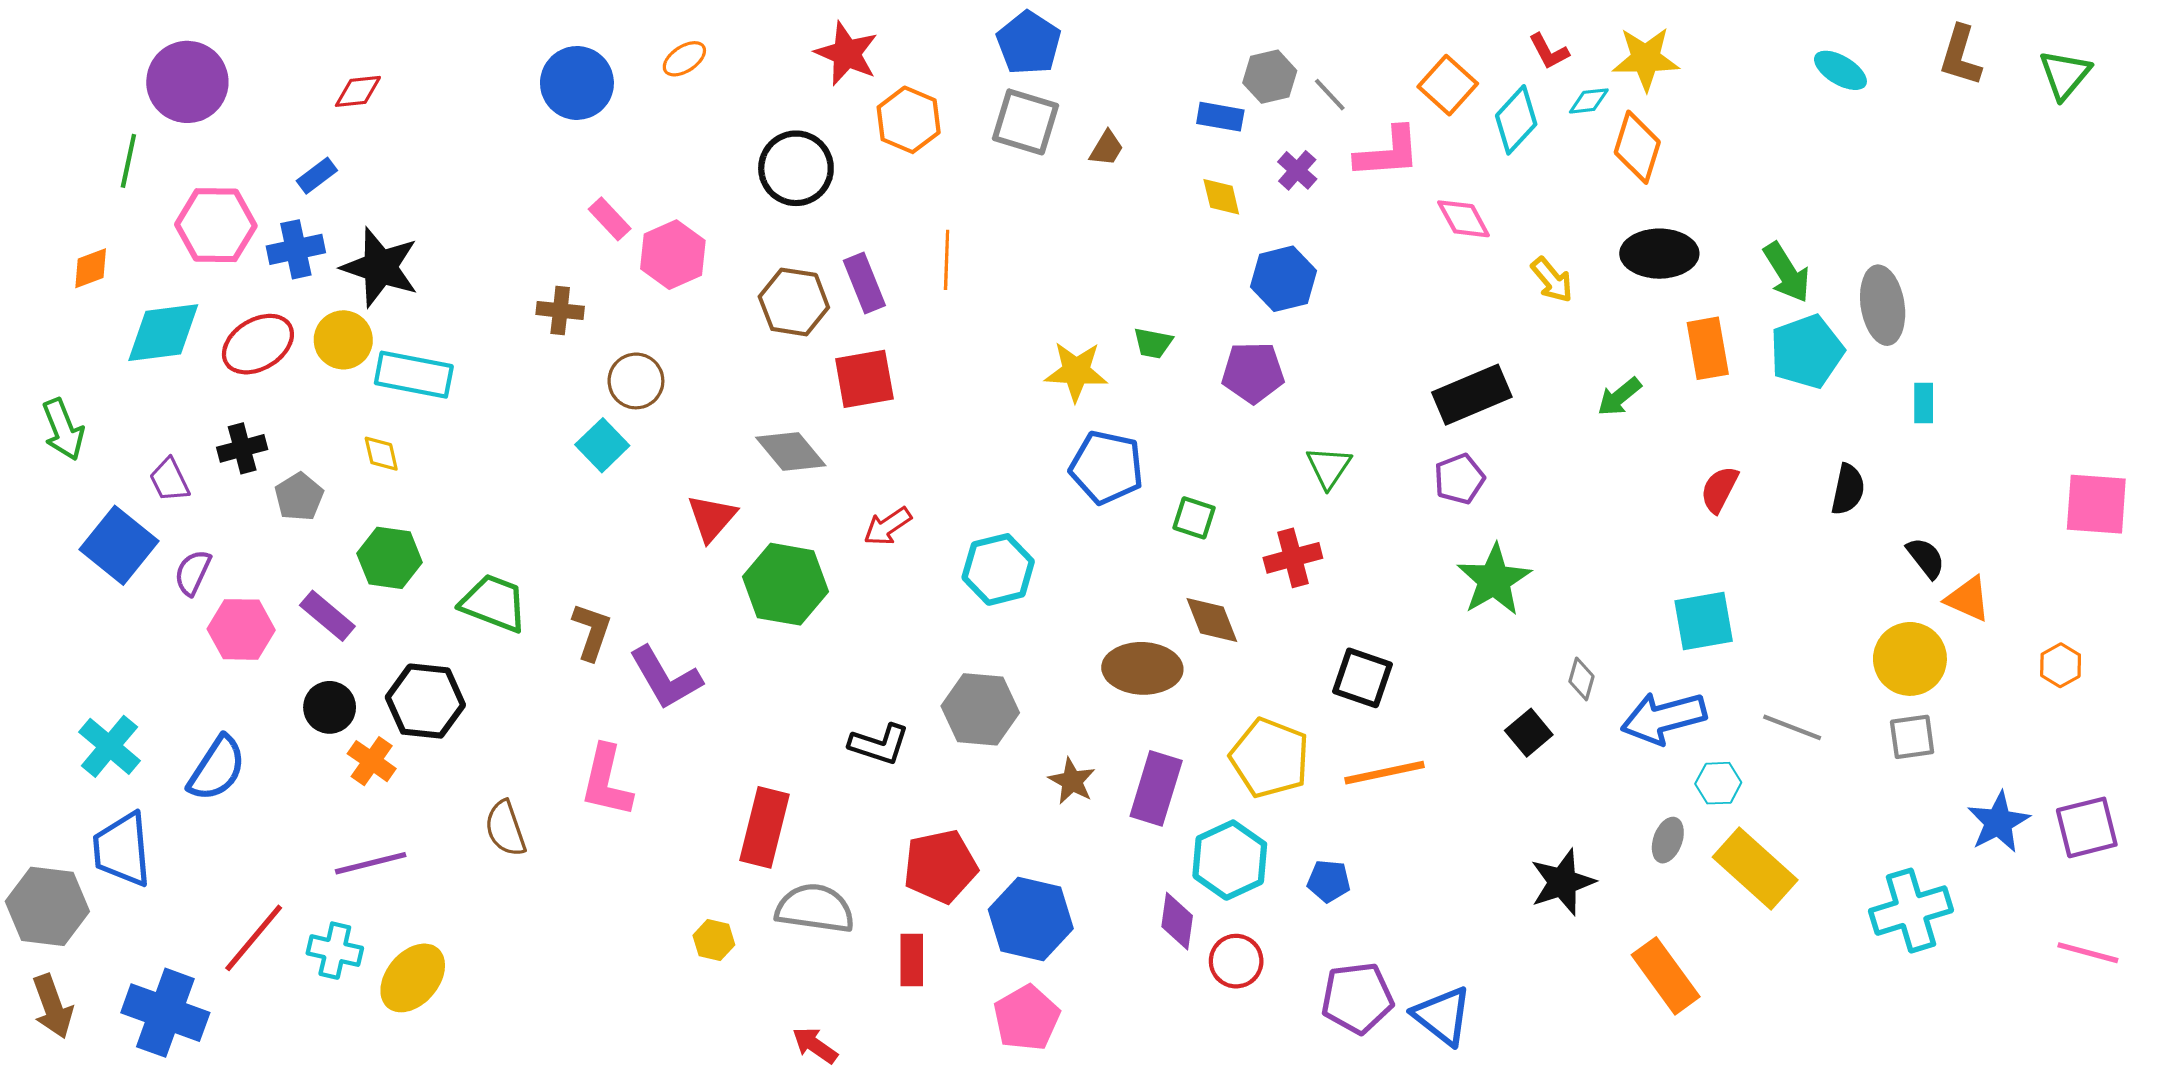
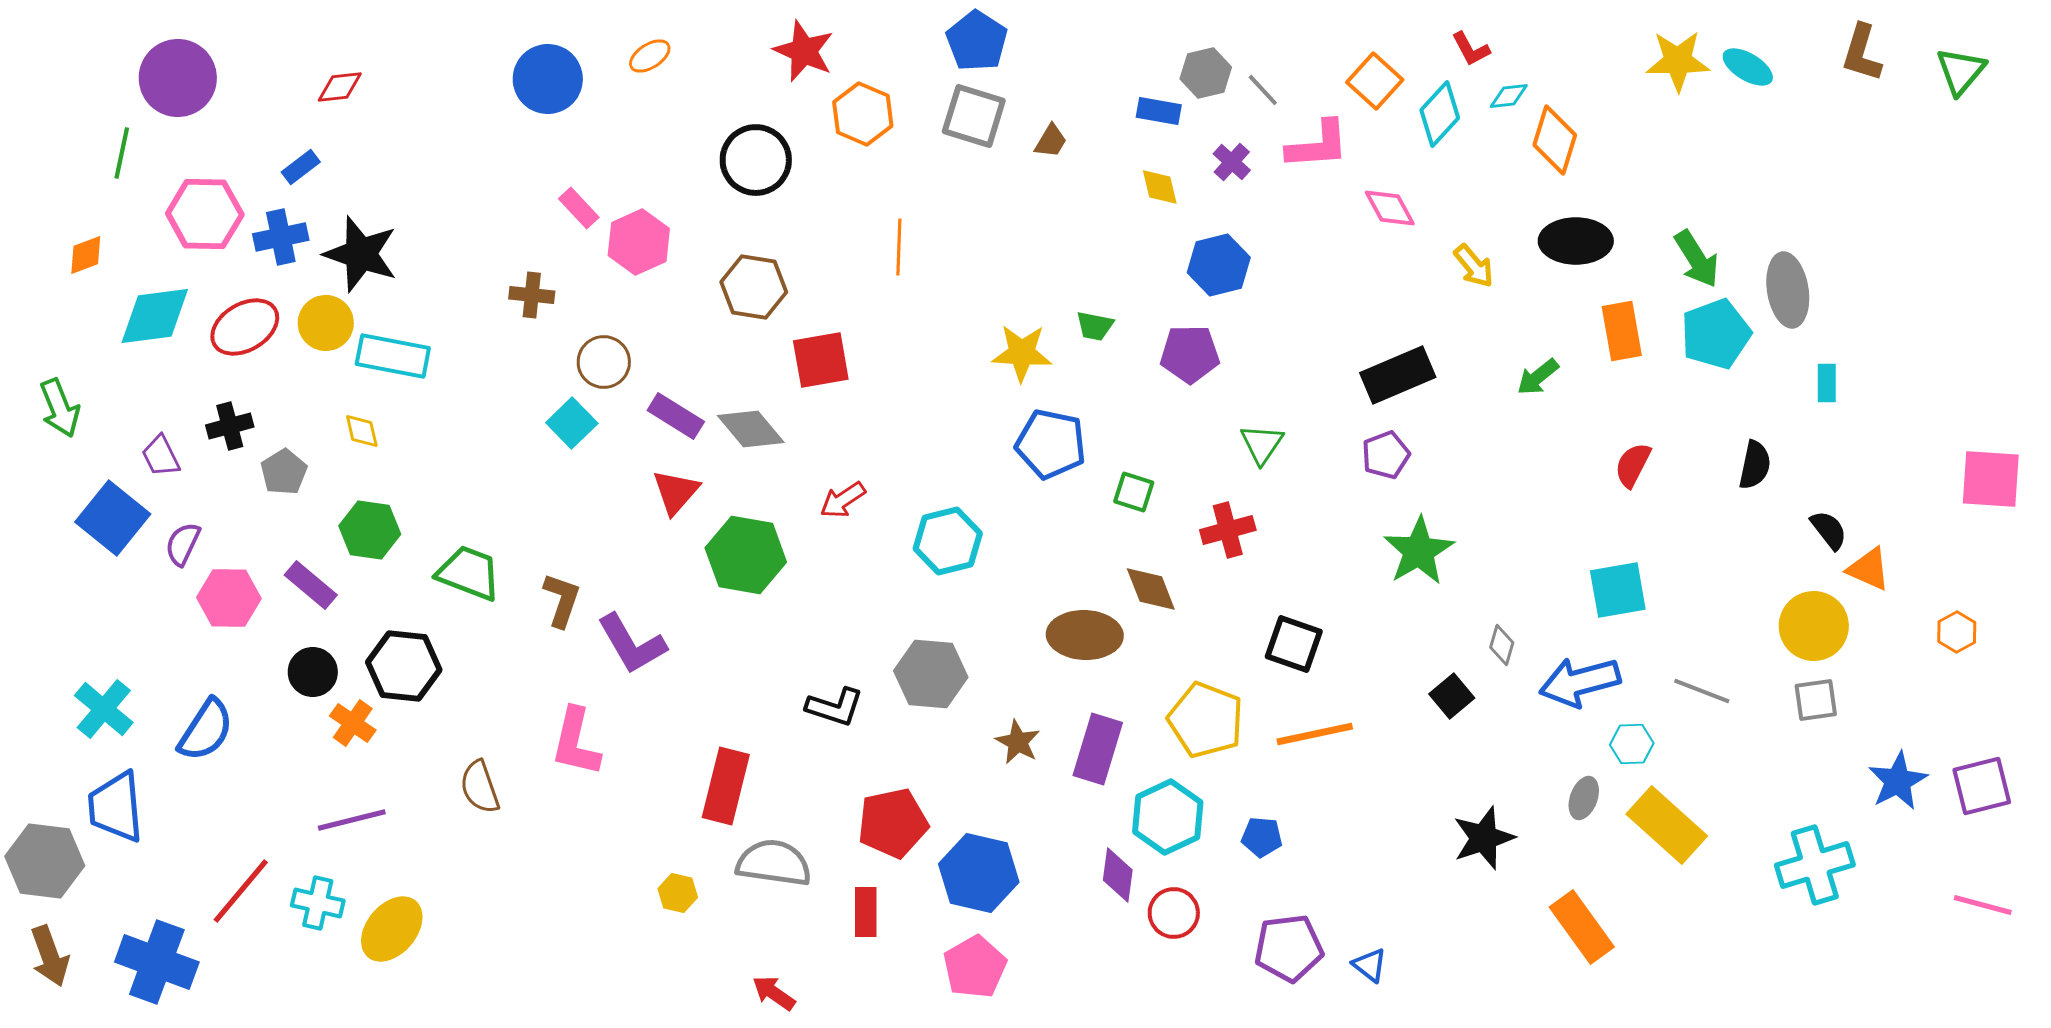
yellow star: (1646, 59) -> (1678, 61), moved
purple rectangle: (864, 283) -> (676, 416), moved, turned -36
blue triangle: (1442, 1016) -> (1370, 965), size x0.6

